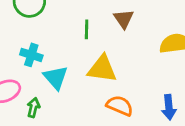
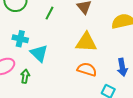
green line: (87, 29) -> (50, 13), moved, turned 32
yellow triangle: (102, 69) -> (86, 42), moved

